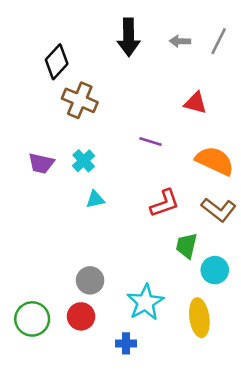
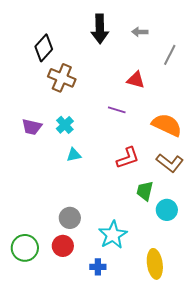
gray line: (219, 41) -> (170, 55), moved
red triangle: (195, 103) -> (136, 80), moved
yellow ellipse: (199, 318) -> (155, 264), moved

